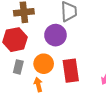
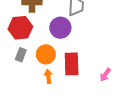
orange arrow: (38, 85) -> (48, 76), moved

